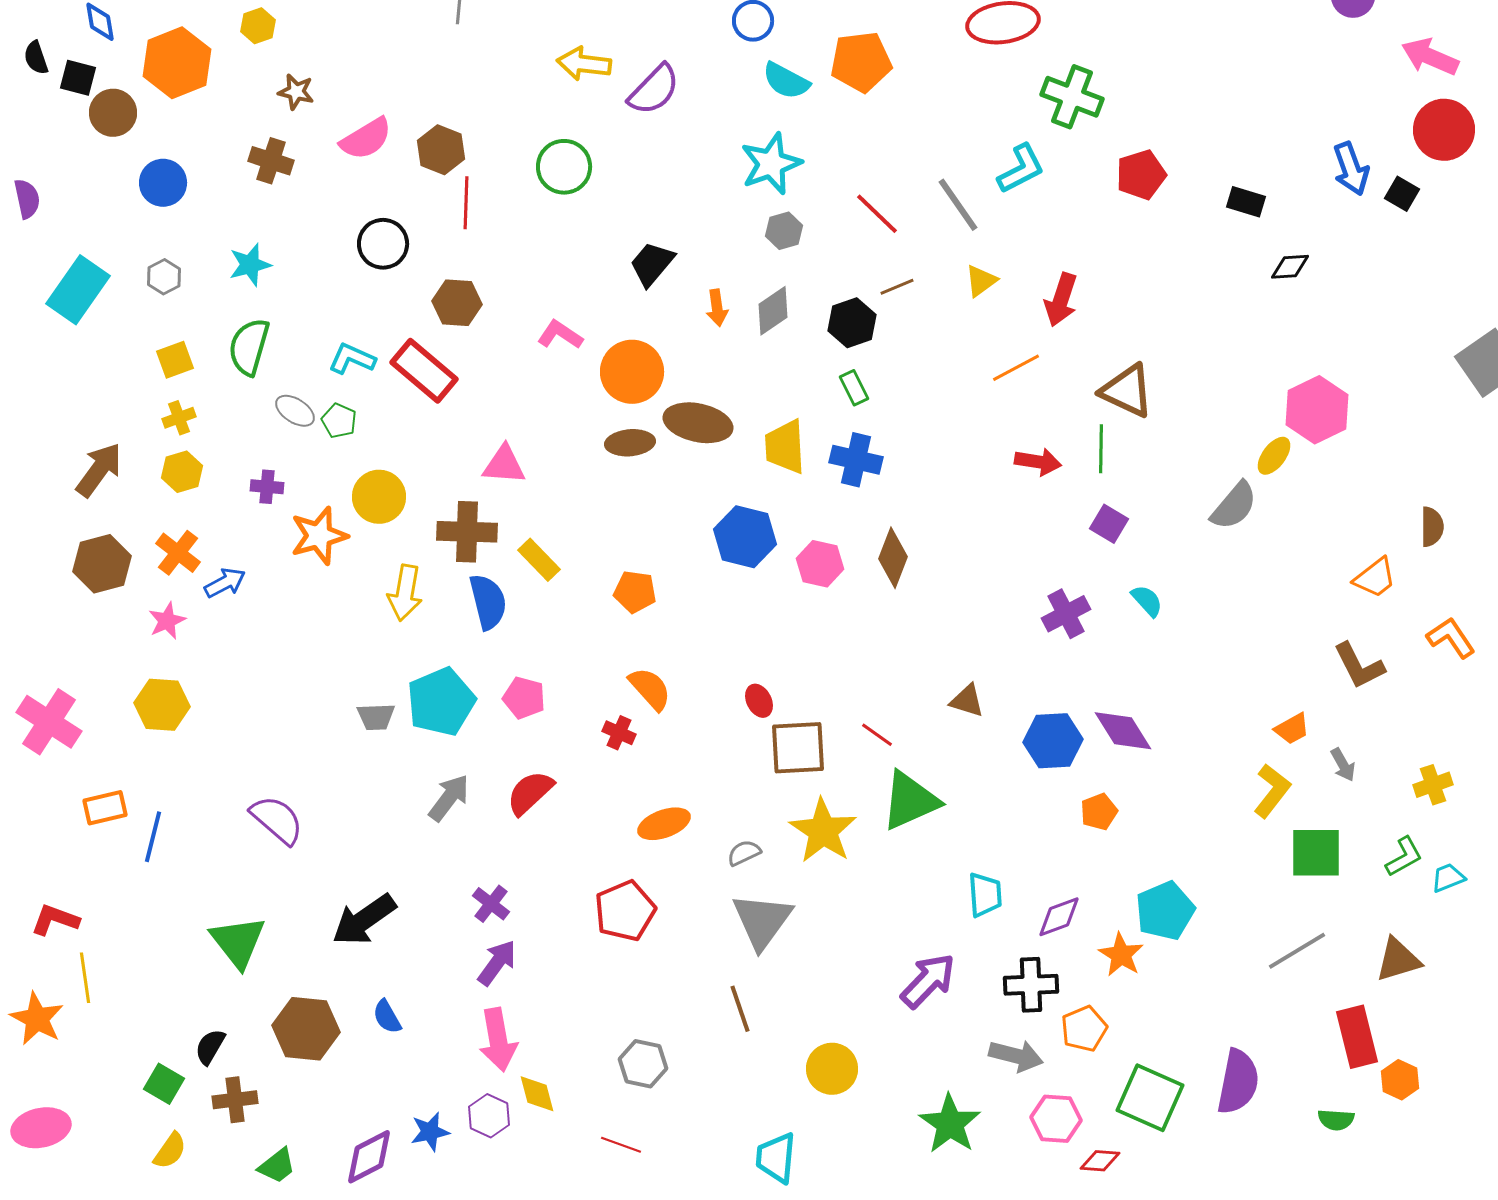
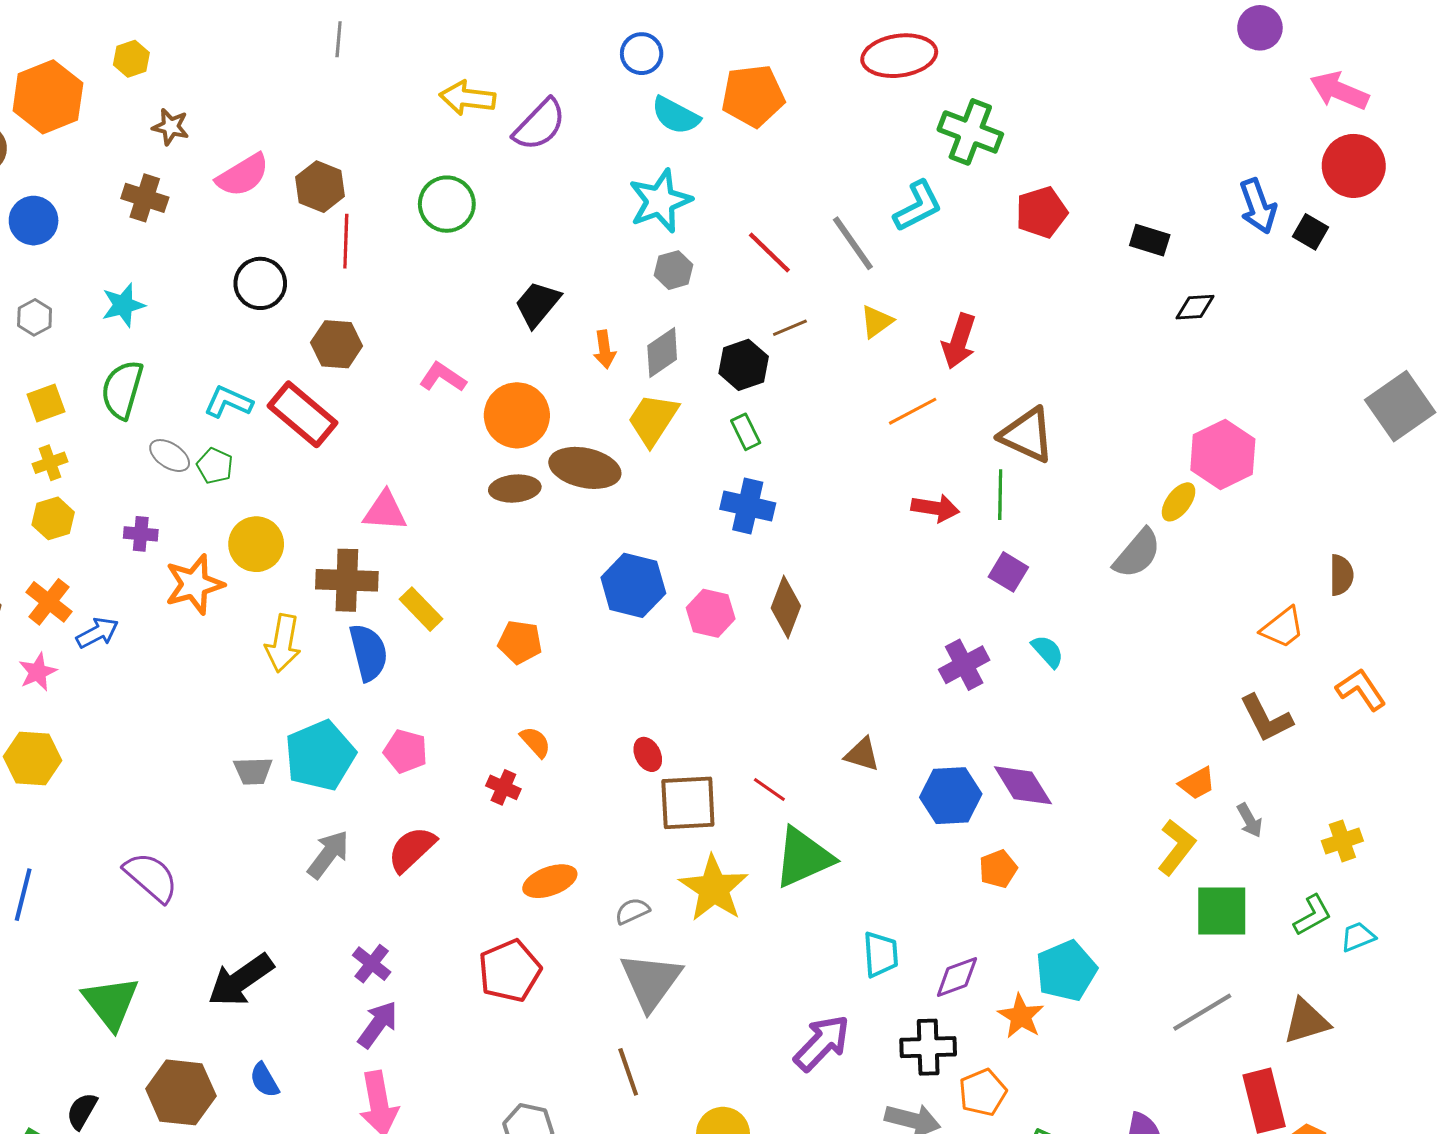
yellow trapezoid: (785, 447) -> (653, 419), moved, turned 36
orange semicircle: (650, 689) -> (535, 742), size x0.7

